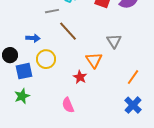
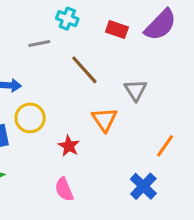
brown line: (68, 31) -> (84, 70), moved
red star: (80, 77) -> (69, 146), moved
blue cross: (133, 105) -> (143, 186), moved

